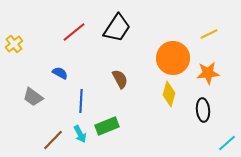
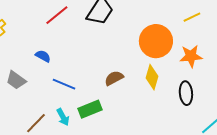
brown semicircle: (120, 79) -> (114, 78), moved, turned -90
blue line: (81, 101) -> (64, 84), turned -70

